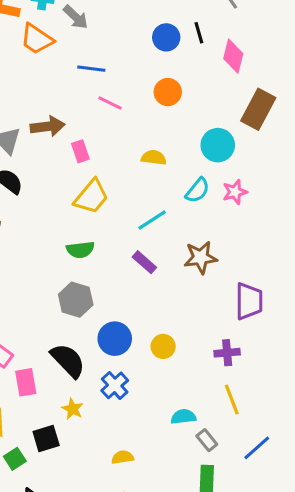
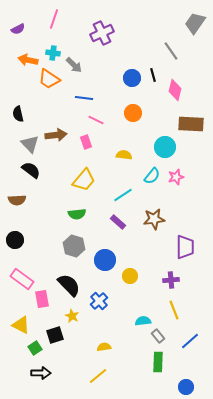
brown rectangle: (258, 109) -> (191, 124), turned 65
pink rectangle: (80, 151) -> (86, 142), moved
blue circle: (115, 339) -> (105, 260), moved

